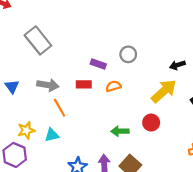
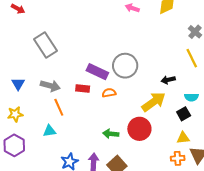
gray circle: (128, 54) -> (125, 66), size x1.6
purple rectangle: (98, 64) -> (97, 72), size x1.5
red circle: (151, 123) -> (139, 129), size x1.5
yellow star: (26, 130) -> (15, 114), moved

